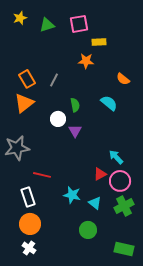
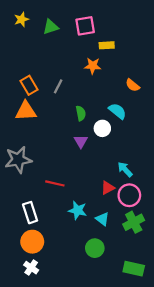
orange triangle: (24, 103) -> (26, 111), turned 35
white circle: (58, 119) -> (102, 128), moved
red line: (42, 175) -> (55, 183), moved

